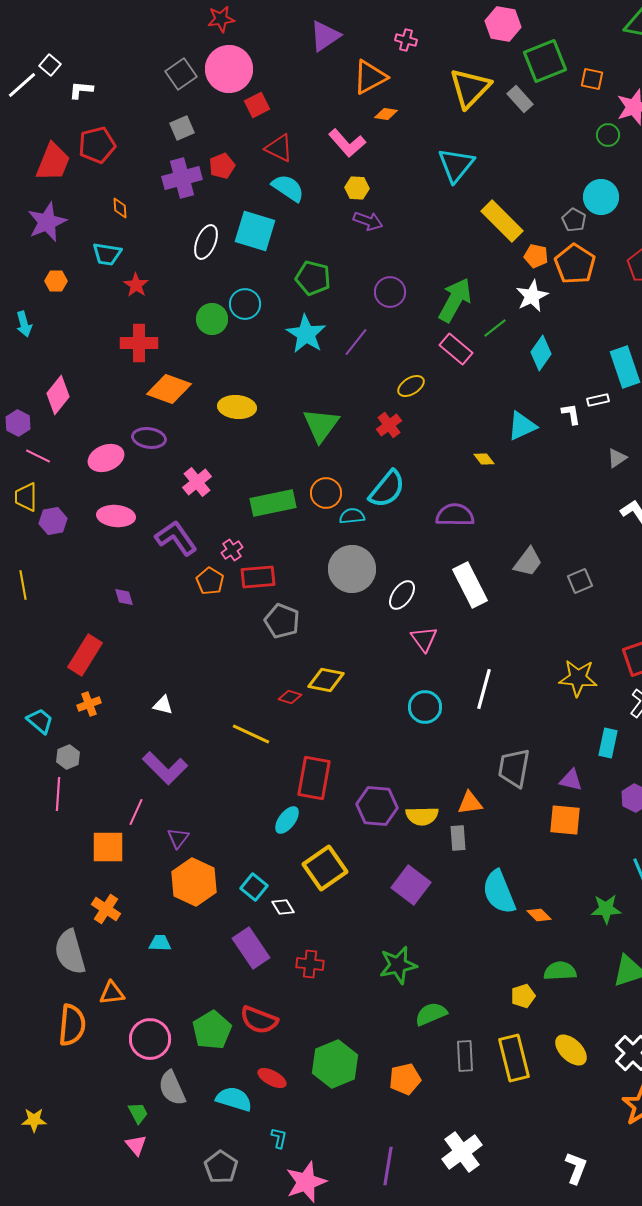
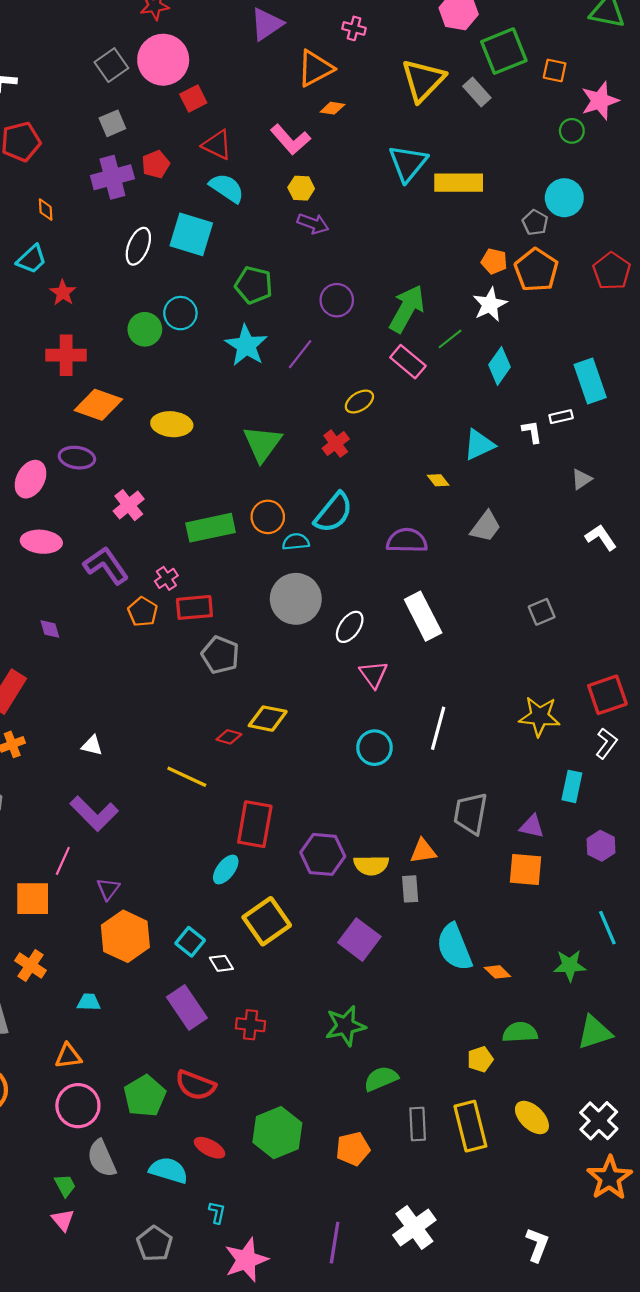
yellow rectangle: (502, 221) -> (459, 183), moved, turned -45
cyan trapezoid: (107, 254) -> (32, 259), turned -52
pink ellipse: (106, 458) -> (31, 479), turned -40
gray trapezoid: (528, 562) -> (486, 527), moved
orange triangle: (112, 993) -> (68, 1056), moved

